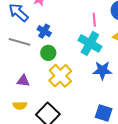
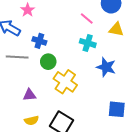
pink line: (94, 20) -> (87, 18), turned -32
cyan cross: (90, 43) -> (88, 43), size x0.7
blue star: (102, 70) -> (106, 67), turned 30

